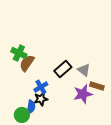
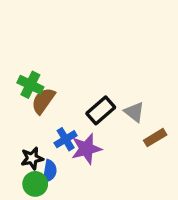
brown rectangle: (97, 86) -> (155, 138), turned -48
purple star: (83, 94) -> (86, 149), moved
black star: (41, 99) -> (32, 158), moved

